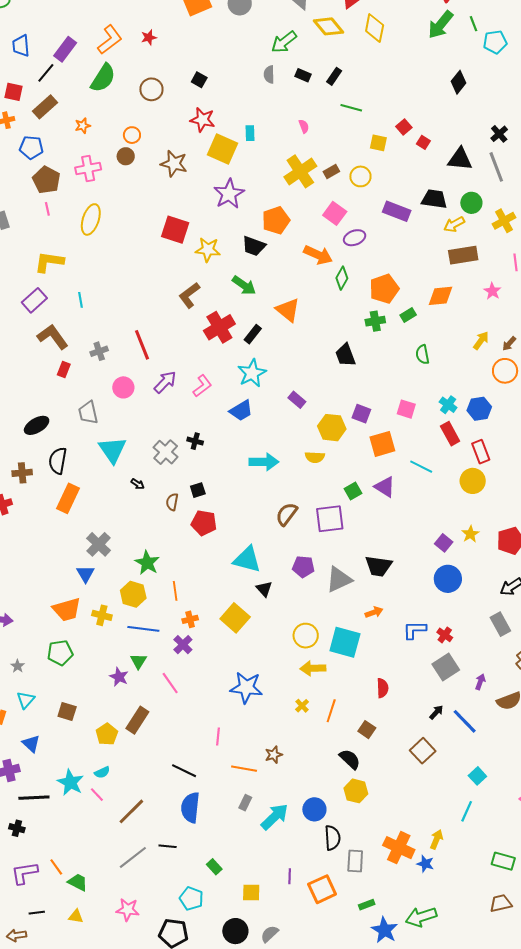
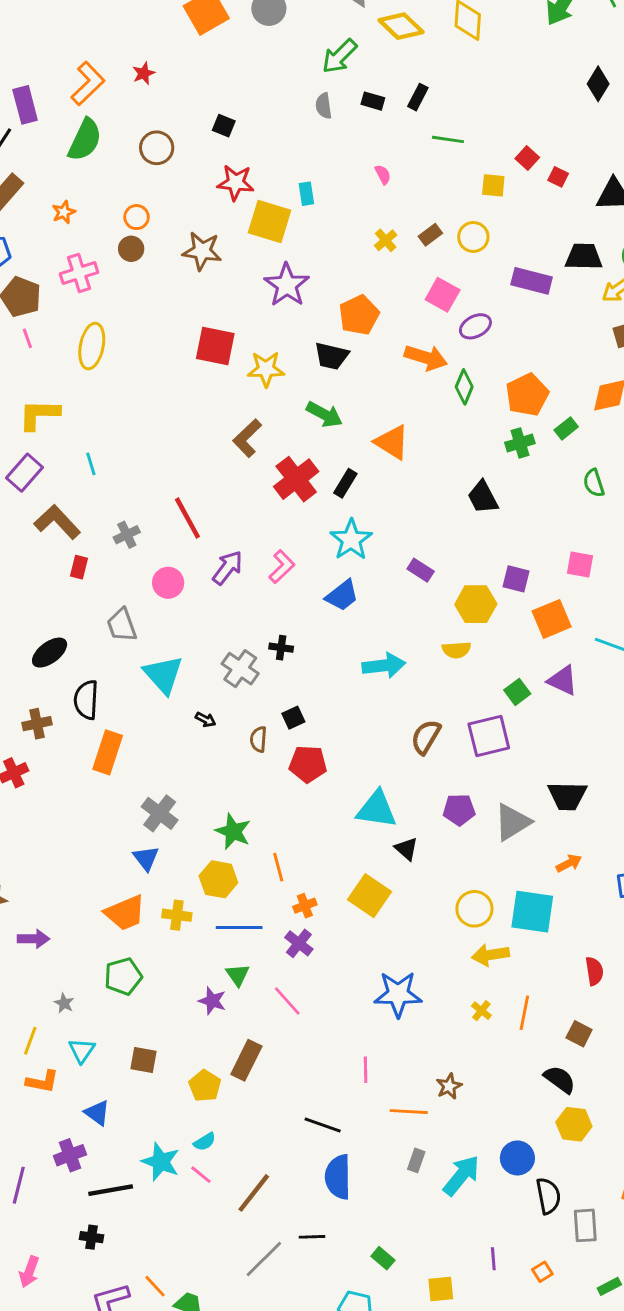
purple rectangle: (65, 49) -> (25, 105), turned -45
yellow cross: (300, 171) -> (386, 240), size x0.5
orange square: (322, 889) -> (542, 1272), size x0.5

